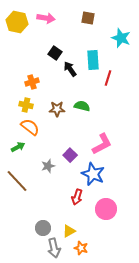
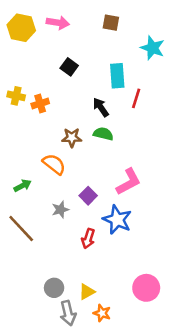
black arrow: (70, 69) -> (101, 107), moved
yellow cross: (26, 105) -> (16, 96), moved
orange semicircle: (30, 127) -> (54, 164), moved
red arrow: (77, 197) -> (88, 239), moved
pink circle: (106, 209) -> (146, 288), moved

